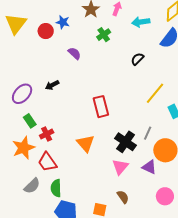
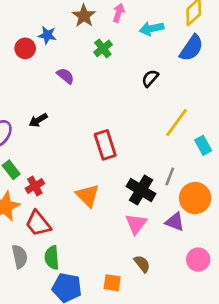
gray semicircle: (32, 186) -> (20, 257), turned -54

